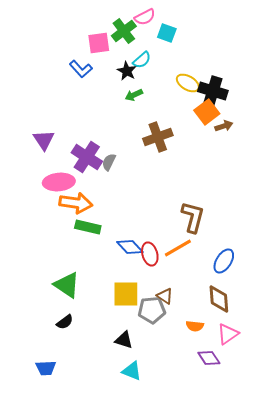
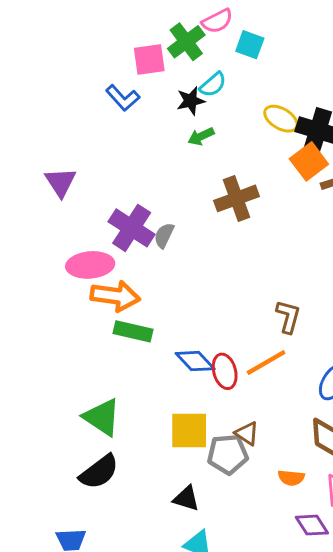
black star: (127, 71) -> (191, 101), turned 30
purple triangle: (44, 140) -> (61, 182), moved
brown L-shape: (193, 217) -> (288, 317), size x0.7
black semicircle: (65, 322) -> (99, 472), size x1.6

